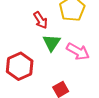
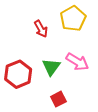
green triangle: (52, 43) -> (51, 67), moved

